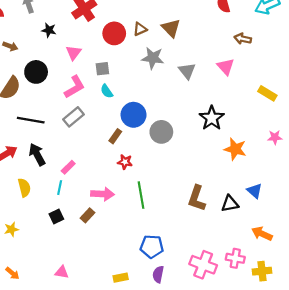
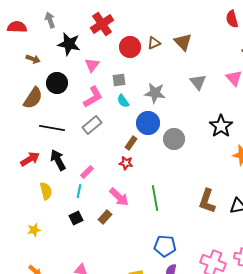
black star: (49, 30) -> (69, 44), size x1.6
gray star: (153, 58) -> (155, 93), moved
red star: (125, 162) -> (126, 163), moved
pink arrow: (102, 194) -> (119, 197), turned 40

